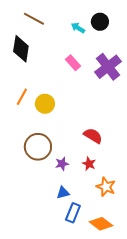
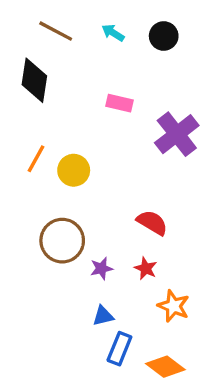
cyan arrow: (78, 28) -> (113, 33), moved
pink rectangle: (73, 63) -> (119, 103), turned -35
purple cross: (108, 67) -> (177, 134), moved

